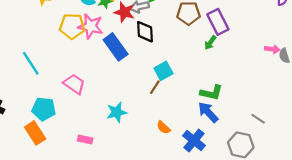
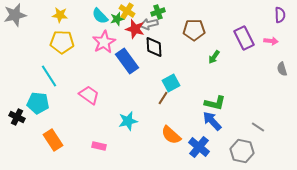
purple rectangle: (218, 22) -> (244, 38), moved
yellow pentagon: (72, 26) -> (62, 42), moved
pink star: (91, 26) -> (104, 42), turned 30
pink arrow: (272, 49) -> (271, 41), moved
cyan pentagon: (44, 109) -> (38, 103), moved
orange semicircle: (163, 127) -> (171, 135), size x1.5

